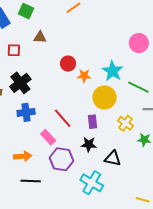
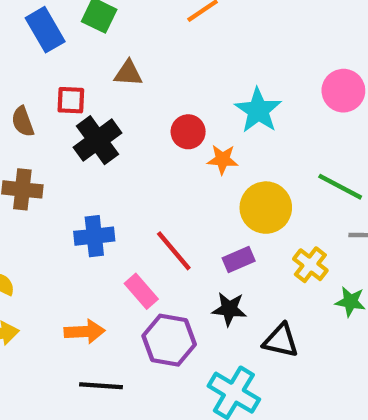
cyan star: (113, 71) -> (258, 110), moved
black cross: (20, 83) -> (97, 140), moved
purple rectangle: (93, 122) -> (239, 260), turned 72

